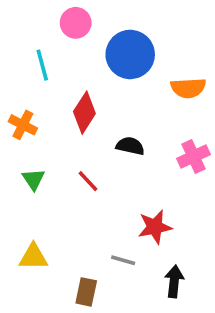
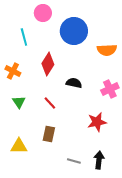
red star: (155, 227) -> (97, 122), moved
gray line: (123, 260) -> (74, 161), moved
brown rectangle: (86, 292) -> (49, 134), moved

